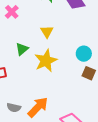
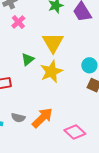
yellow triangle: (47, 32) -> (53, 43), size x1.6

